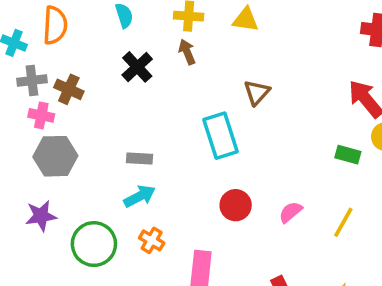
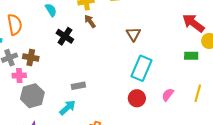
cyan rectangle: (221, 136) -> (141, 68), moved, turned 55
cyan arrow: (140, 196) -> (68, 108), moved

